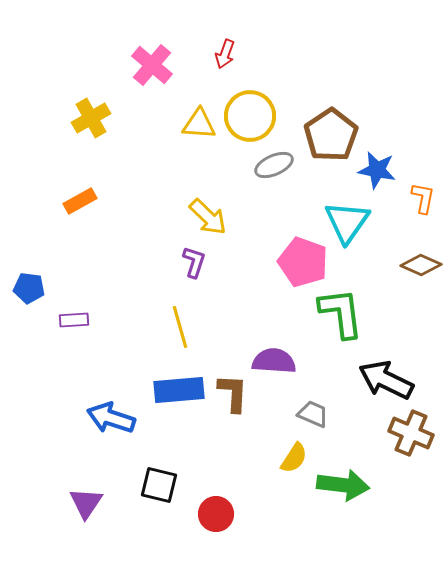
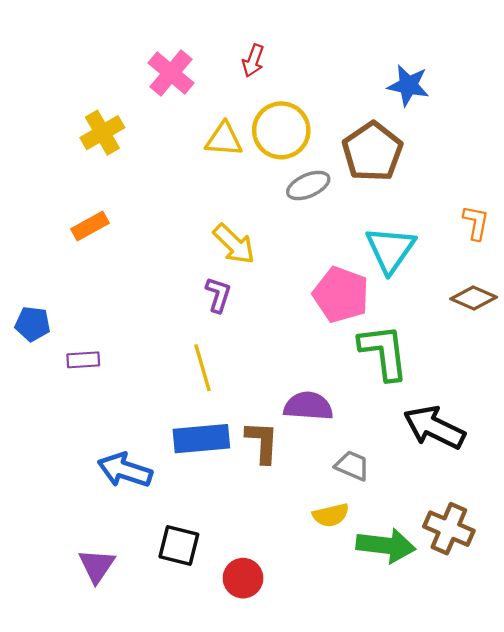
blue star: (377, 170) -> (408, 85), moved
brown cross: (411, 433) -> (449, 529), moved
yellow semicircle: (294, 458) -> (331, 515), turned 44

